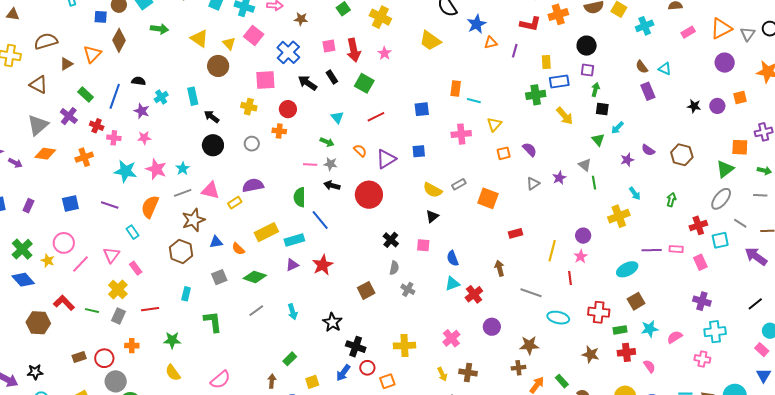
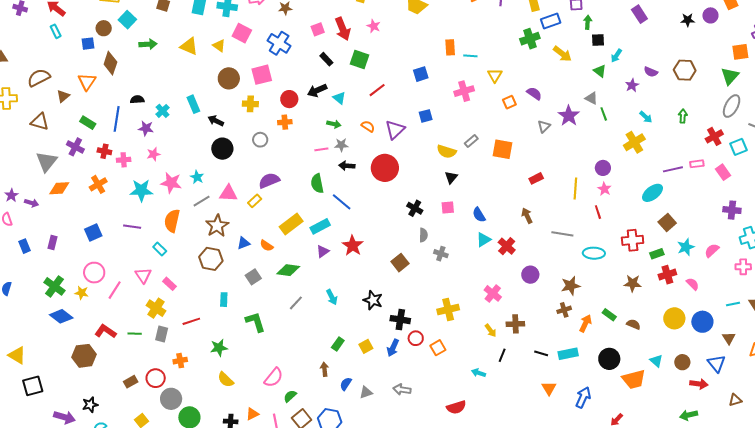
brown circle: (218, 66) -> (229, 78), moved
black arrow: (308, 83) -> (317, 90), moved, turned -48
purple star: (559, 178) -> (569, 116), size x1.5
yellow square: (312, 382) -> (366, 346), moved

